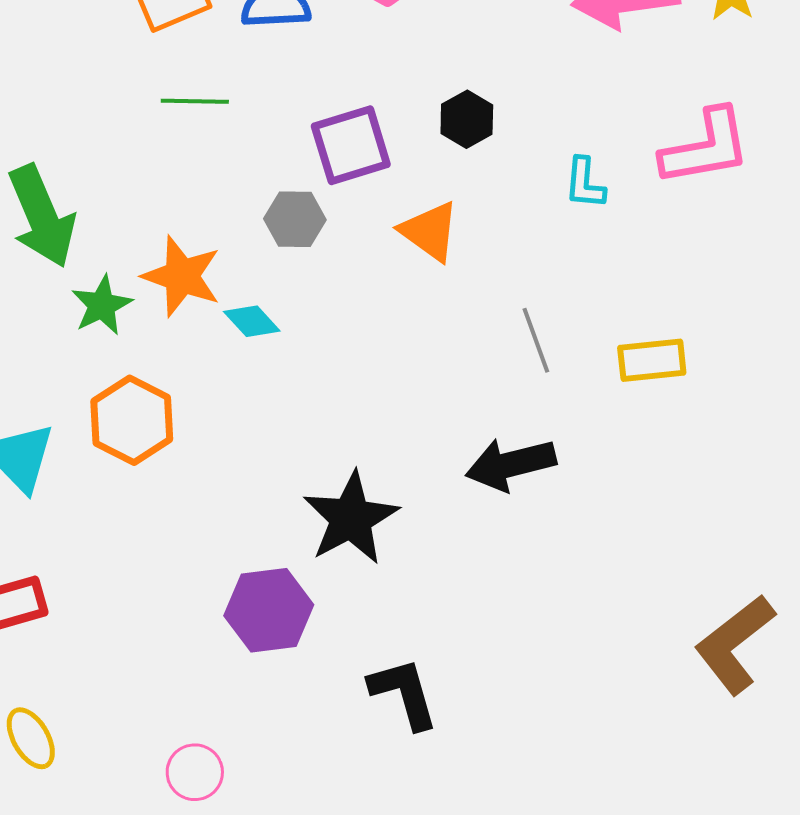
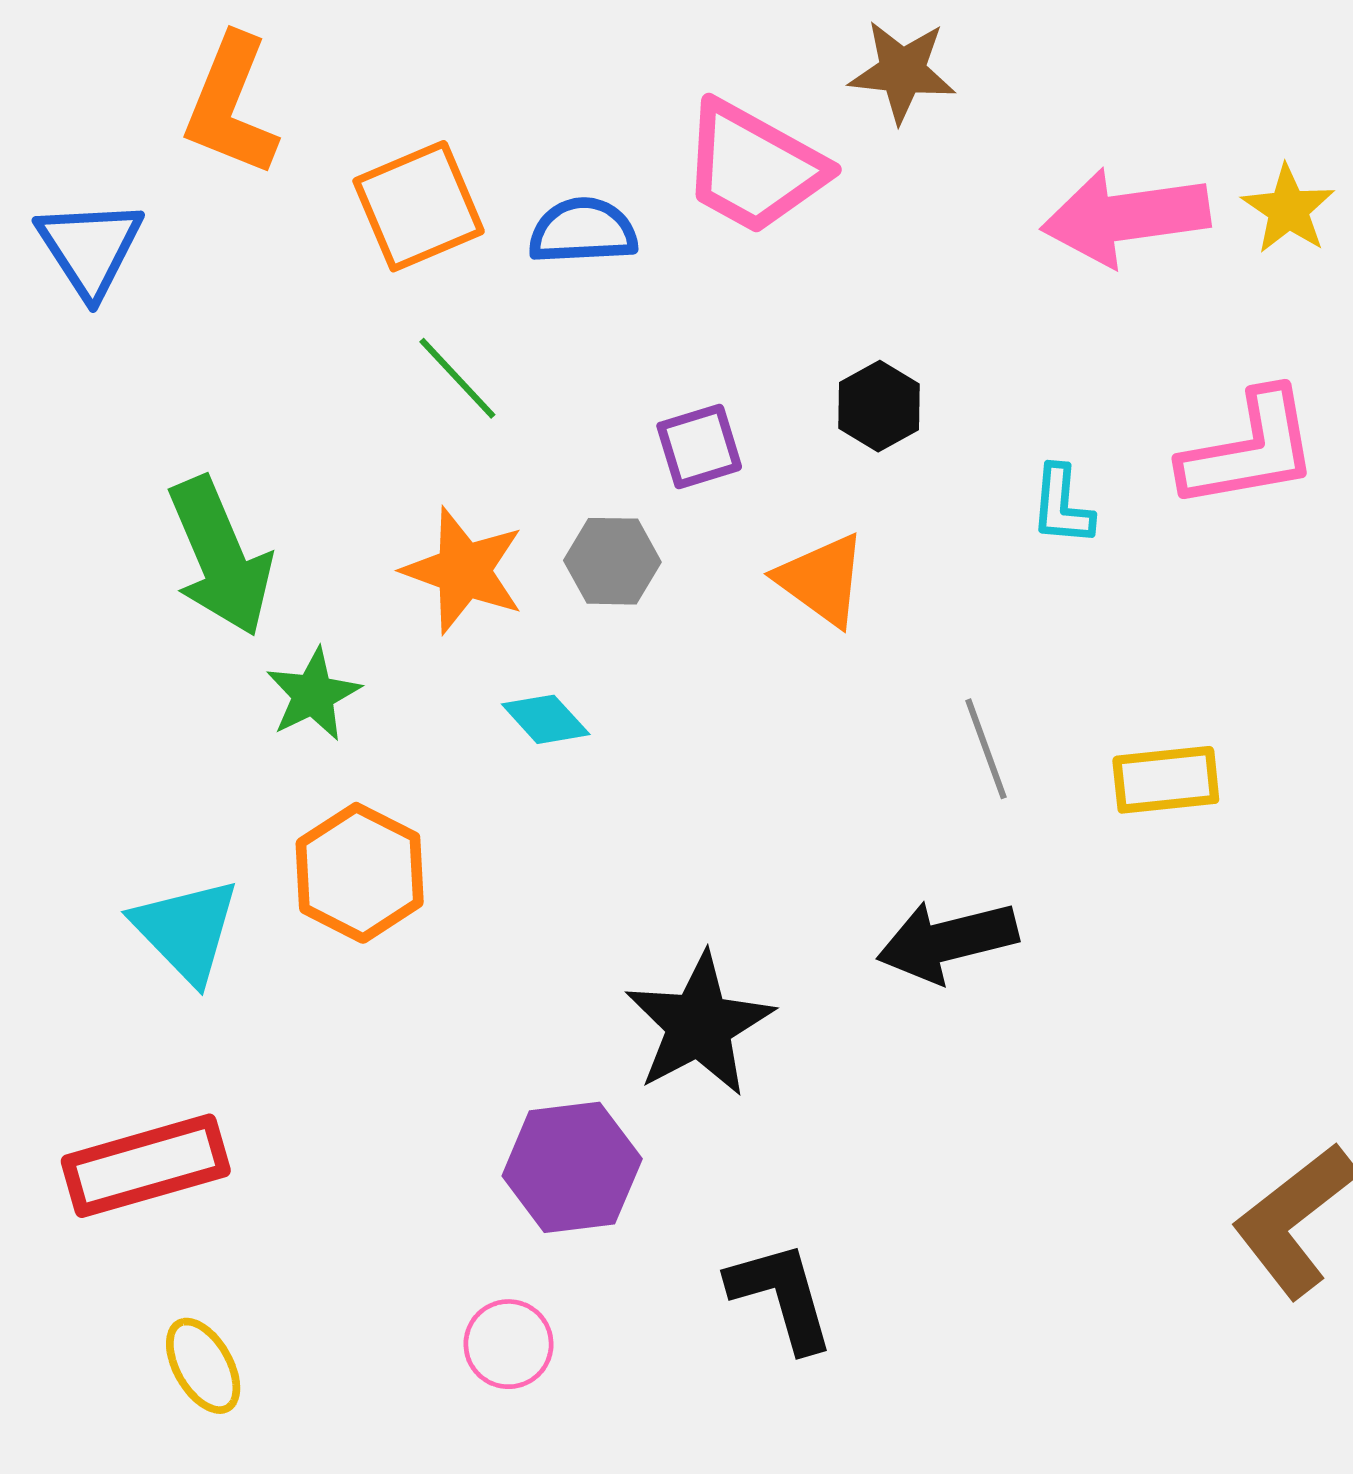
green line: (195, 101) -> (457, 378), turned 46
purple square: (351, 145) -> (699, 446), size x0.7
orange star: (182, 276) -> (464, 571), moved
pink circle: (195, 772) -> (508, 1344), moved

